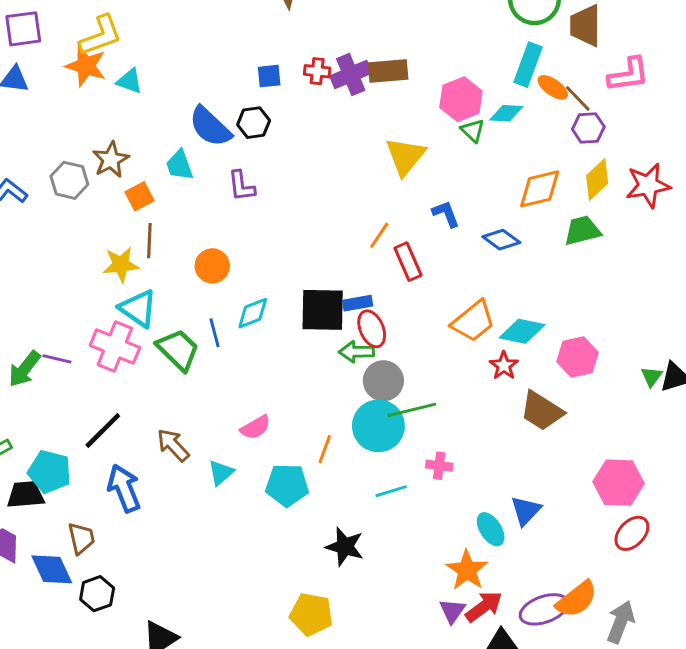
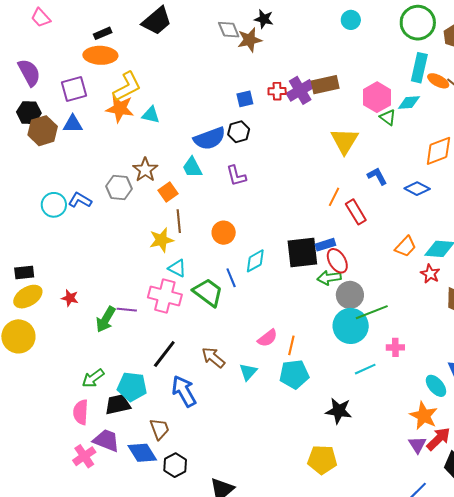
blue semicircle: (210, 127) -> (210, 138), turned -56
cyan triangle: (138, 308) -> (177, 268), size x0.7
orange trapezoid: (473, 321) -> (405, 247), size x0.7
orange line: (325, 449) -> (291, 345), moved

